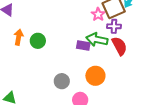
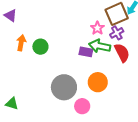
pink star: (98, 14) -> (97, 28), moved
purple cross: (114, 26) -> (117, 33), turned -32
gray circle: (62, 81) -> (64, 87), size x1.6

